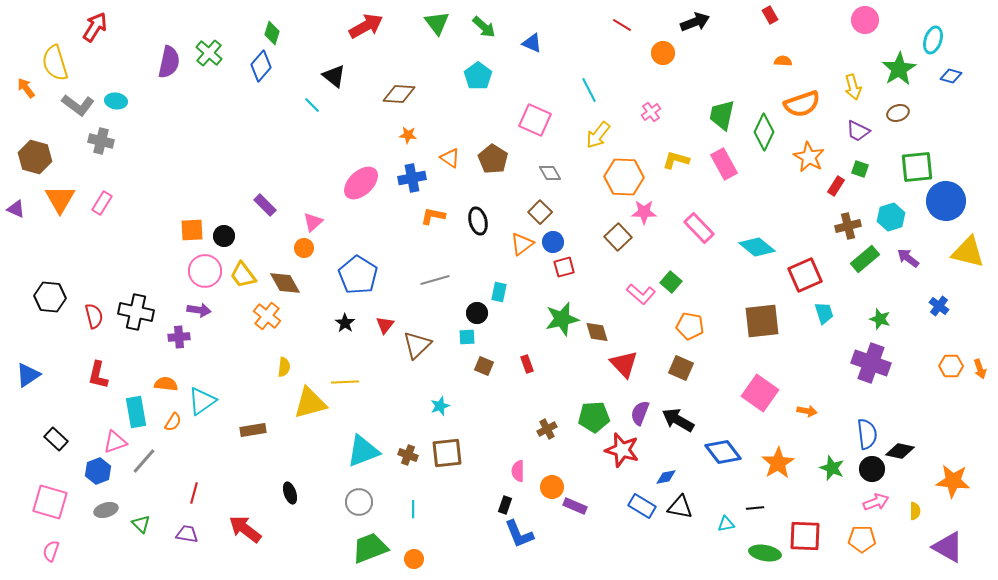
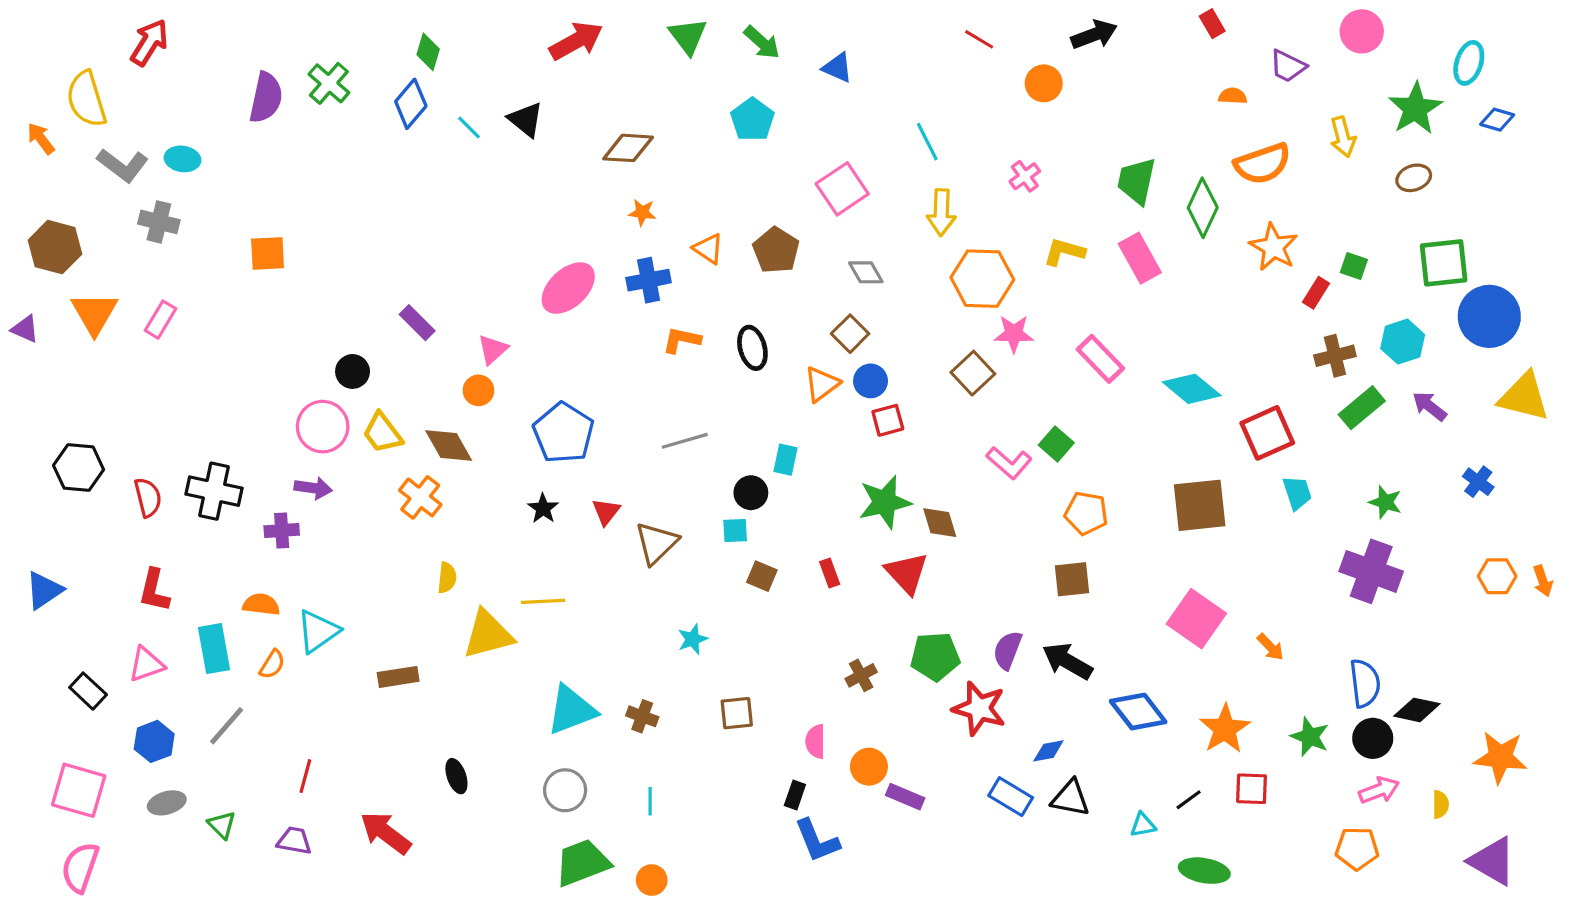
cyan line: (312, 105) -> (469, 127), moved
pink square: (535, 120) -> (842, 189), turned 32
purple trapezoid: (858, 131) -> (1288, 66), moved
yellow arrow: (598, 135) -> (941, 212), turned -36
orange square: (192, 230) -> (268, 253), moved
red triangle: (624, 364) -> (907, 573), moved
brown square: (681, 368) -> (1072, 579), turned -30
orange arrow: (807, 411) -> (1270, 647), turned 36
pink triangle: (115, 442) -> (146, 664), moved
brown square: (447, 453) -> (737, 713), moved, size x0.7
black line: (755, 508) -> (1189, 800), turned -30
red square: (805, 536) -> (1252, 789), moved, size x0.7
pink semicircle: (51, 551) -> (80, 867), size x1.5

